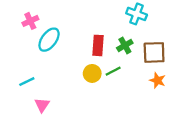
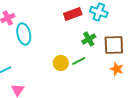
cyan ellipse: (49, 40) -> (24, 34), turned -50
red rectangle: (98, 45) -> (73, 14), moved, turned 66

